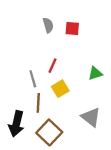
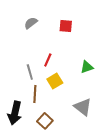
gray semicircle: (48, 25) -> (31, 23), moved, turned -112
brown square: (49, 132) -> (45, 121), size x0.7

